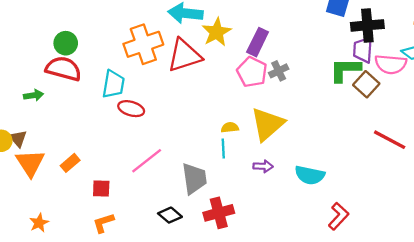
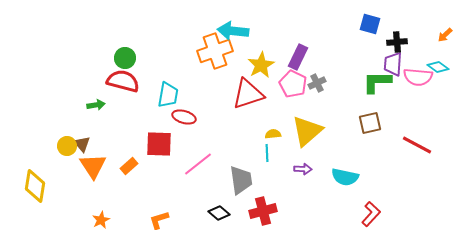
black cross: (367, 25) -> (397, 42), size x0.7
yellow star: (217, 32) -> (261, 65), moved
orange cross: (143, 44) -> (215, 51), moved
red triangle: (184, 55) -> (248, 94), moved
brown square: (366, 84) -> (370, 123), moved, turned 35
red square: (101, 188) -> (159, 144), moved, size x1.6

